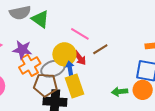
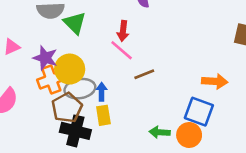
yellow circle: (64, 54) -> (70, 69), moved
red arrow: (80, 58) -> (123, 31), moved, turned 35
brown pentagon: (45, 85) -> (67, 108), turned 30
yellow rectangle: (74, 86) -> (103, 115), size x0.7

